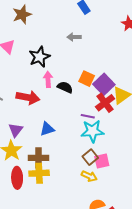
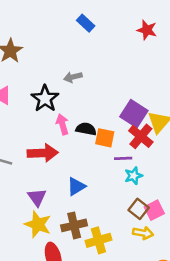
gray arrow: (74, 37) -> (73, 77), moved
orange square: (87, 79) -> (105, 138), moved
cyan star: (92, 131) -> (133, 176), size x0.6
yellow cross: (39, 173) -> (98, 240), moved

